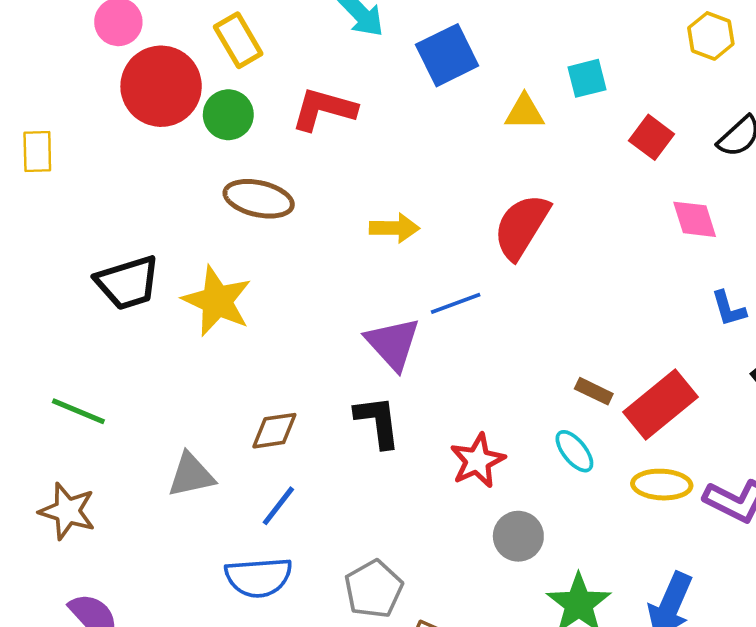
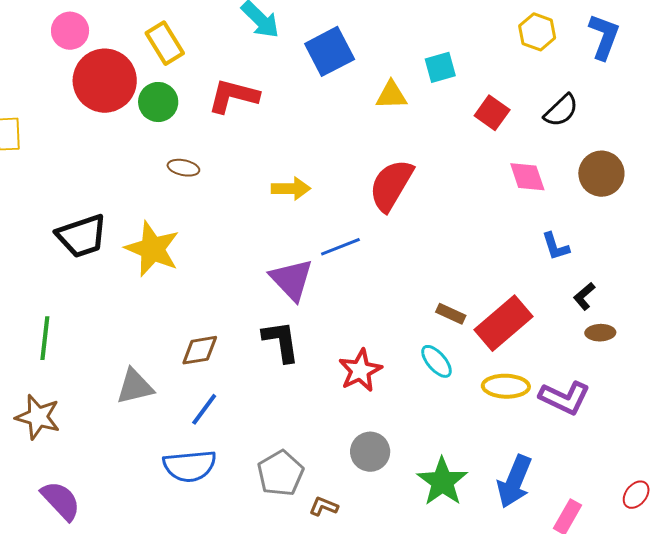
brown ellipse: (259, 199) -> (183, 168), size x0.6
green line: (78, 411) -> (45, 338), turned 75
gray circle: (518, 536) -> (370, 452), moved

